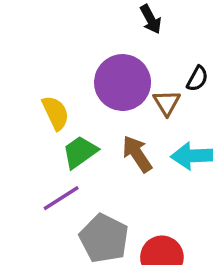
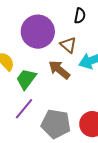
brown triangle: (167, 103) -> (68, 45), moved

